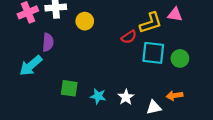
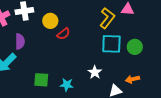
yellow L-shape: (151, 23) -> (107, 18), turned -30
red semicircle: (129, 37) -> (63, 34), moved
white star: (126, 97) -> (95, 72), moved

